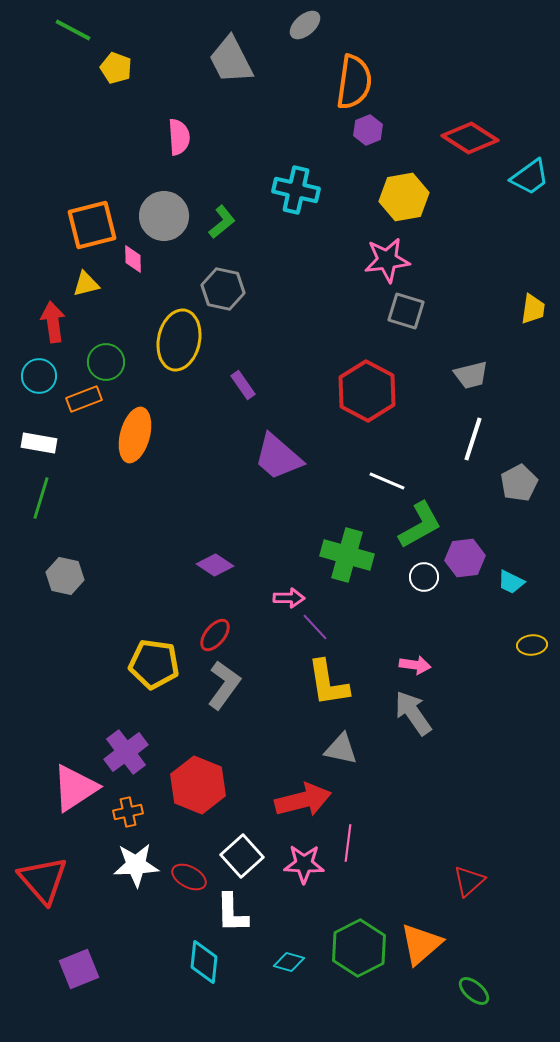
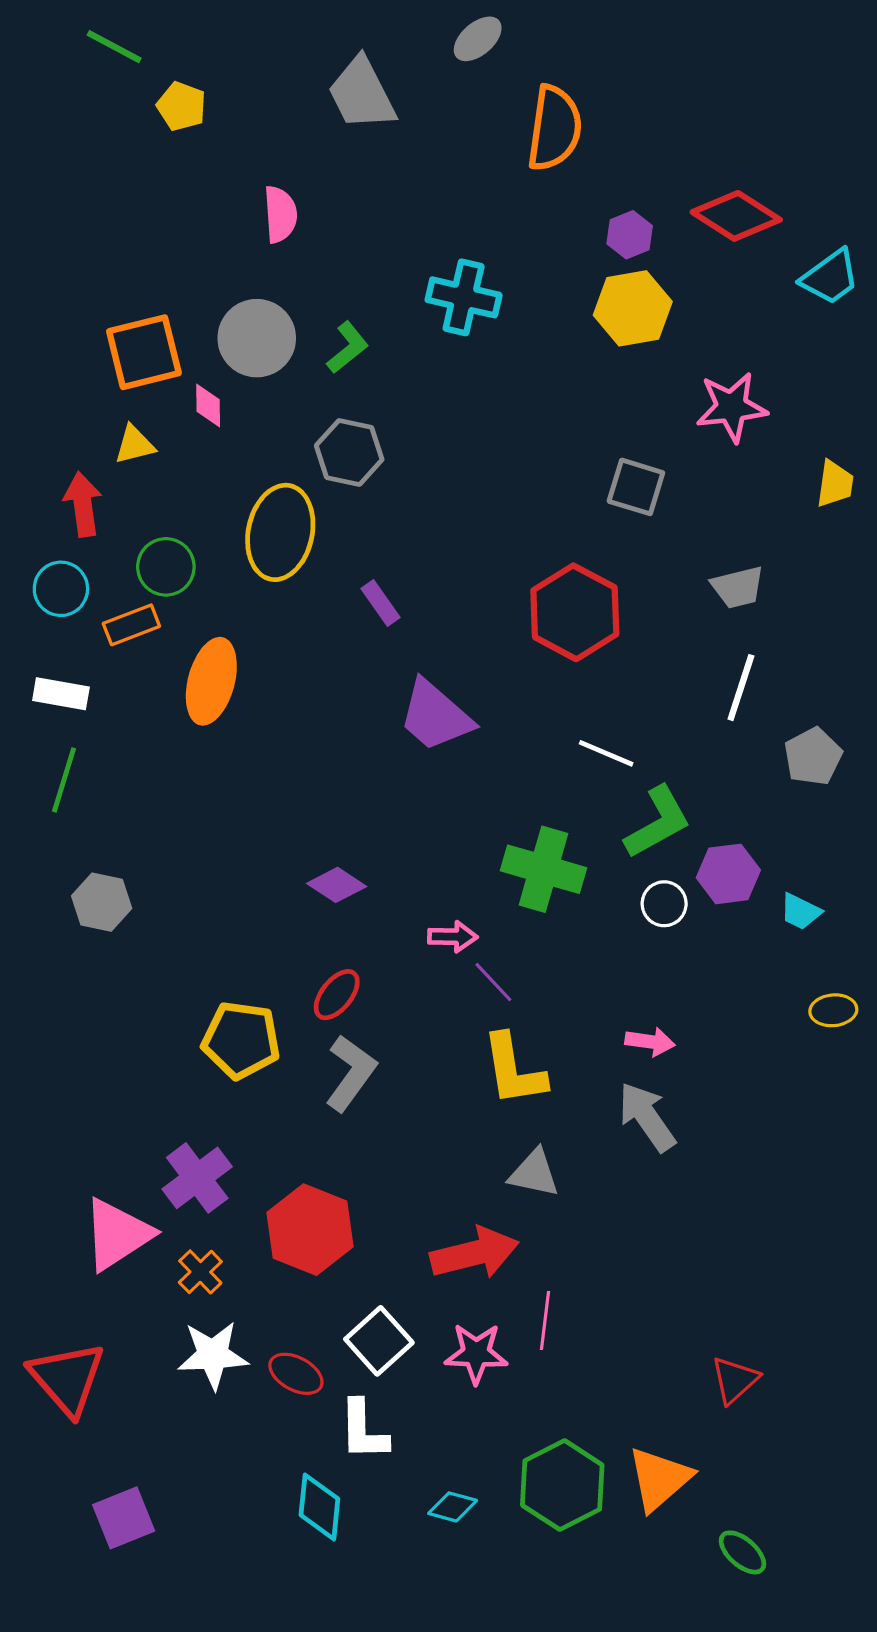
purple hexagon: (368, 130) -> (630, 235), moved
pink star: (387, 260) -> (731, 407), moved
orange cross: (128, 812) -> (200, 1272), turned -32

